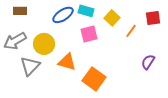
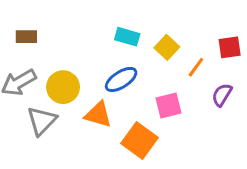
blue ellipse: (63, 15) -> (121, 79), moved
pink square: (89, 34) -> (168, 105), moved
purple semicircle: (148, 62) -> (222, 95), moved

